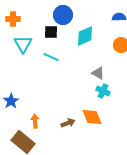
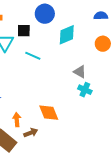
black square: (51, 32) -> (24, 31), moved
orange diamond: (92, 117) -> (49, 113), moved
brown arrow: (68, 123) -> (31, 133), moved

